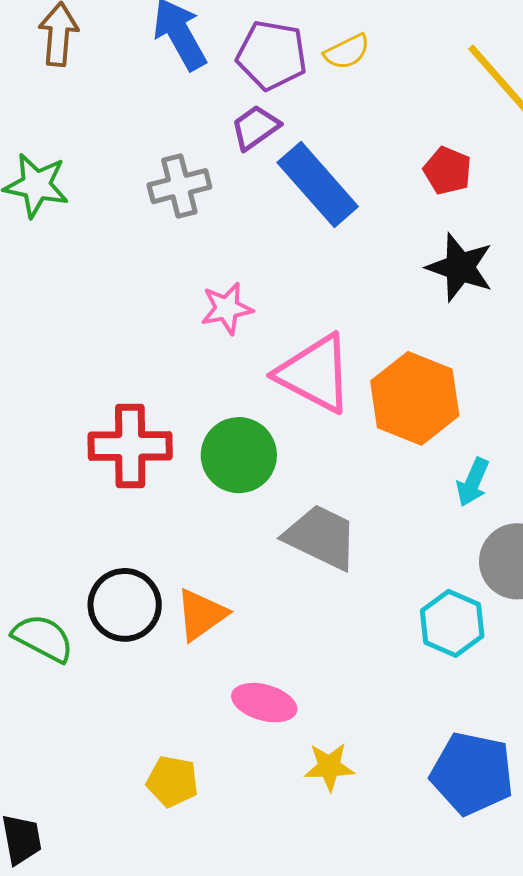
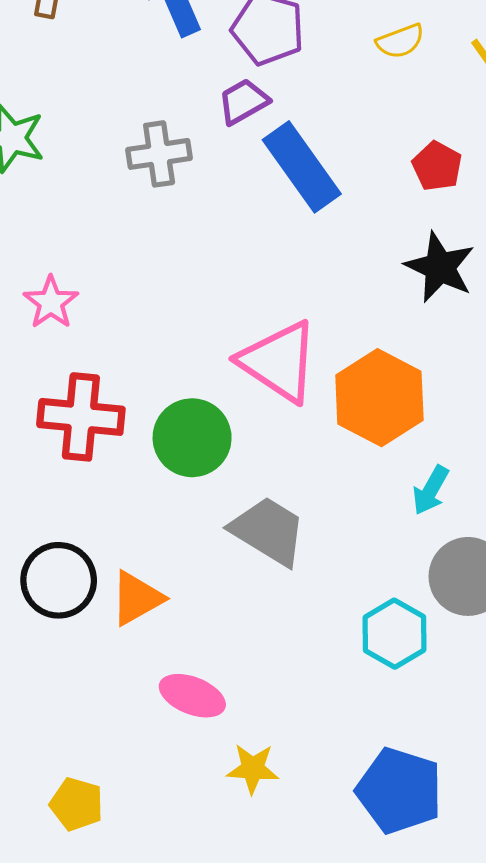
yellow semicircle: (347, 52) -> (400, 41), moved
pink star: (227, 308) -> (51, 302), moved, turned -30
yellow pentagon: (172, 781) -> (77, 804), moved

